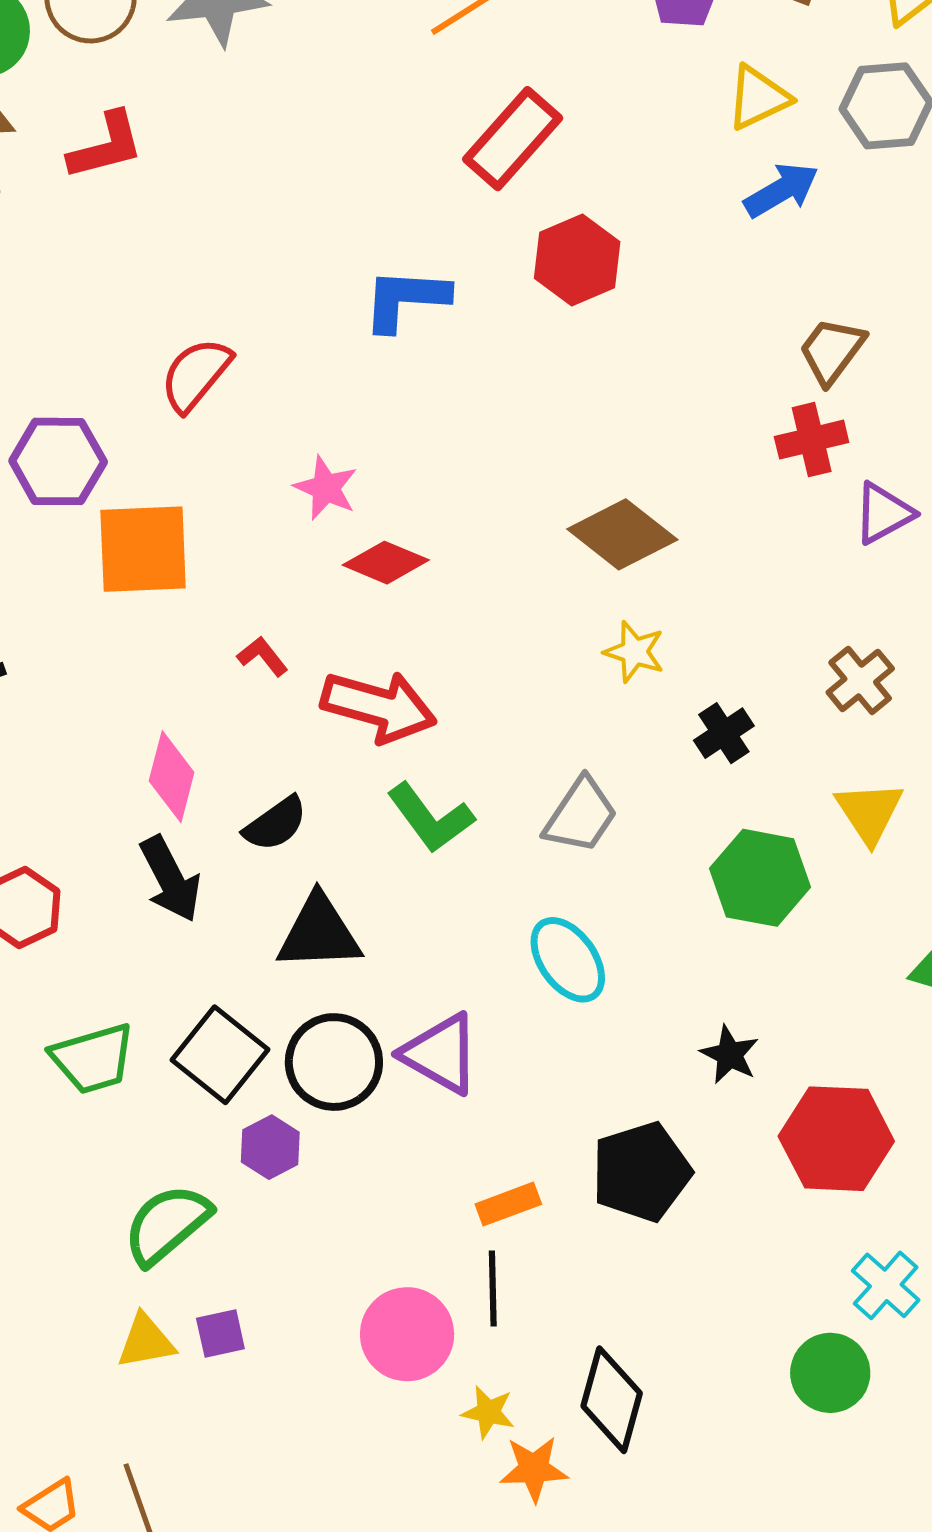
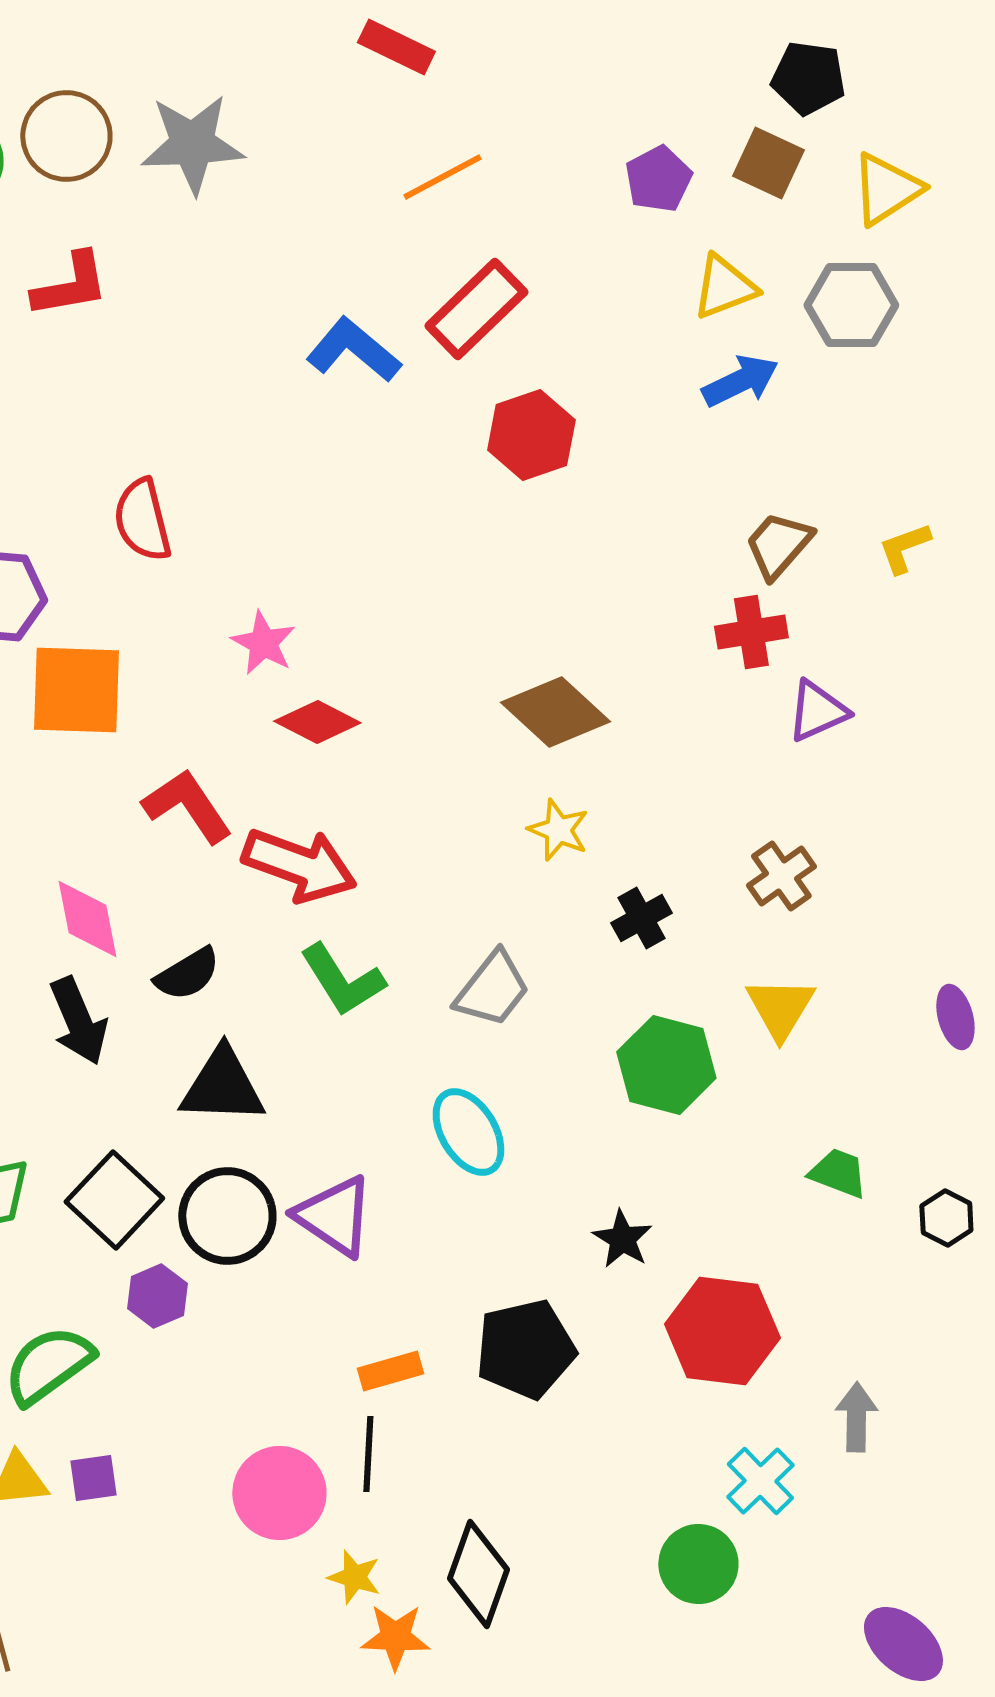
blue L-shape: (406, 299) -> (353, 350), moved, turned 32
red semicircle: (196, 375) -> (142, 520), turned -58
red L-shape: (263, 656) -> (187, 806), size x1.8
pink diamond: (172, 777) -> (87, 919), turned -30

